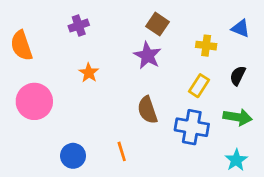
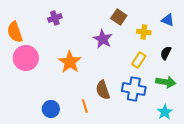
brown square: (157, 24) -> (119, 17), moved
orange star: (89, 73) -> (70, 62), moved, size x1.6
pink circle: (34, 101) -> (26, 58), moved
brown semicircle: (147, 110) -> (103, 90), moved

